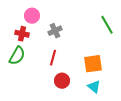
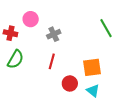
red cross: (22, 34) -> (10, 33), moved
red circle: (62, 81) -> (70, 83), moved

